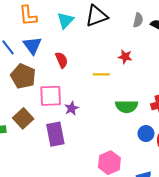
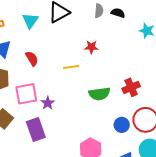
blue circle: (146, 134) -> (122, 125), moved

